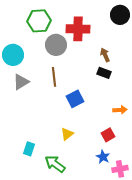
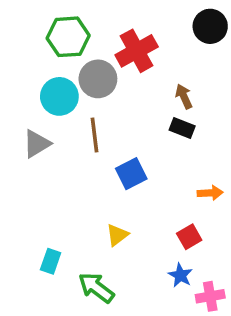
red cross: (78, 29) -> (137, 51), turned -30
cyan circle: (13, 55) -> (59, 96), moved

